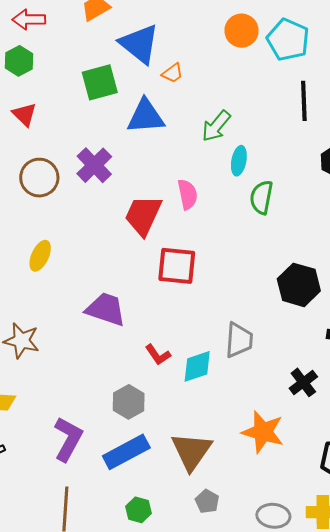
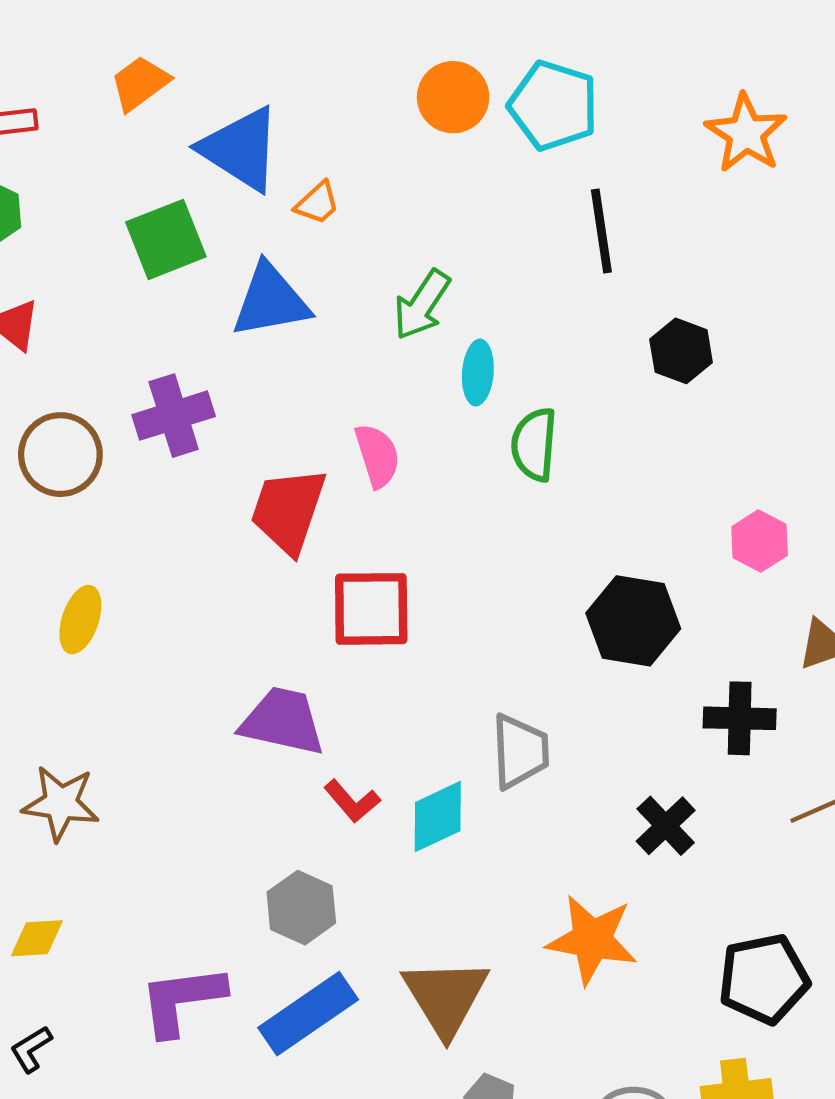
purple cross: (94, 165) -> (174, 416), turned 33
purple trapezoid: (106, 309) -> (283, 721), moved
purple L-shape: (68, 439) -> (182, 1000), turned -120

